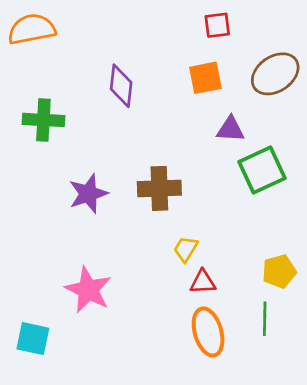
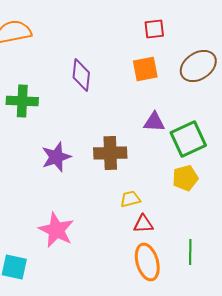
purple triangle: (230, 129) -> (154, 122), moved
yellow trapezoid: (186, 249) -> (130, 199), turned 45
yellow pentagon: (279, 271) -> (185, 178), moved

